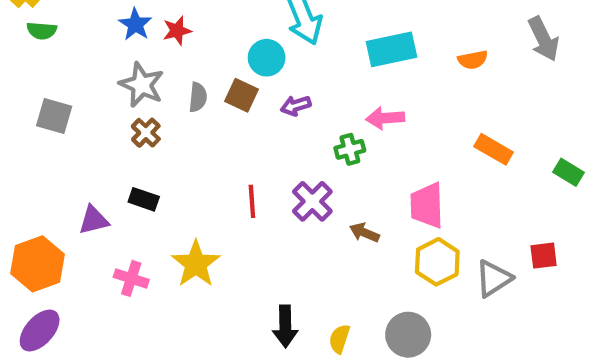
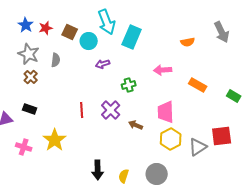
cyan rectangle: (392, 49) -> (132, 37), moved, turned -55
brown square: (242, 95) -> (70, 32), moved
pink arrow: (385, 118) -> (163, 70), moved
red square: (544, 256) -> (222, 136), size x1.5

